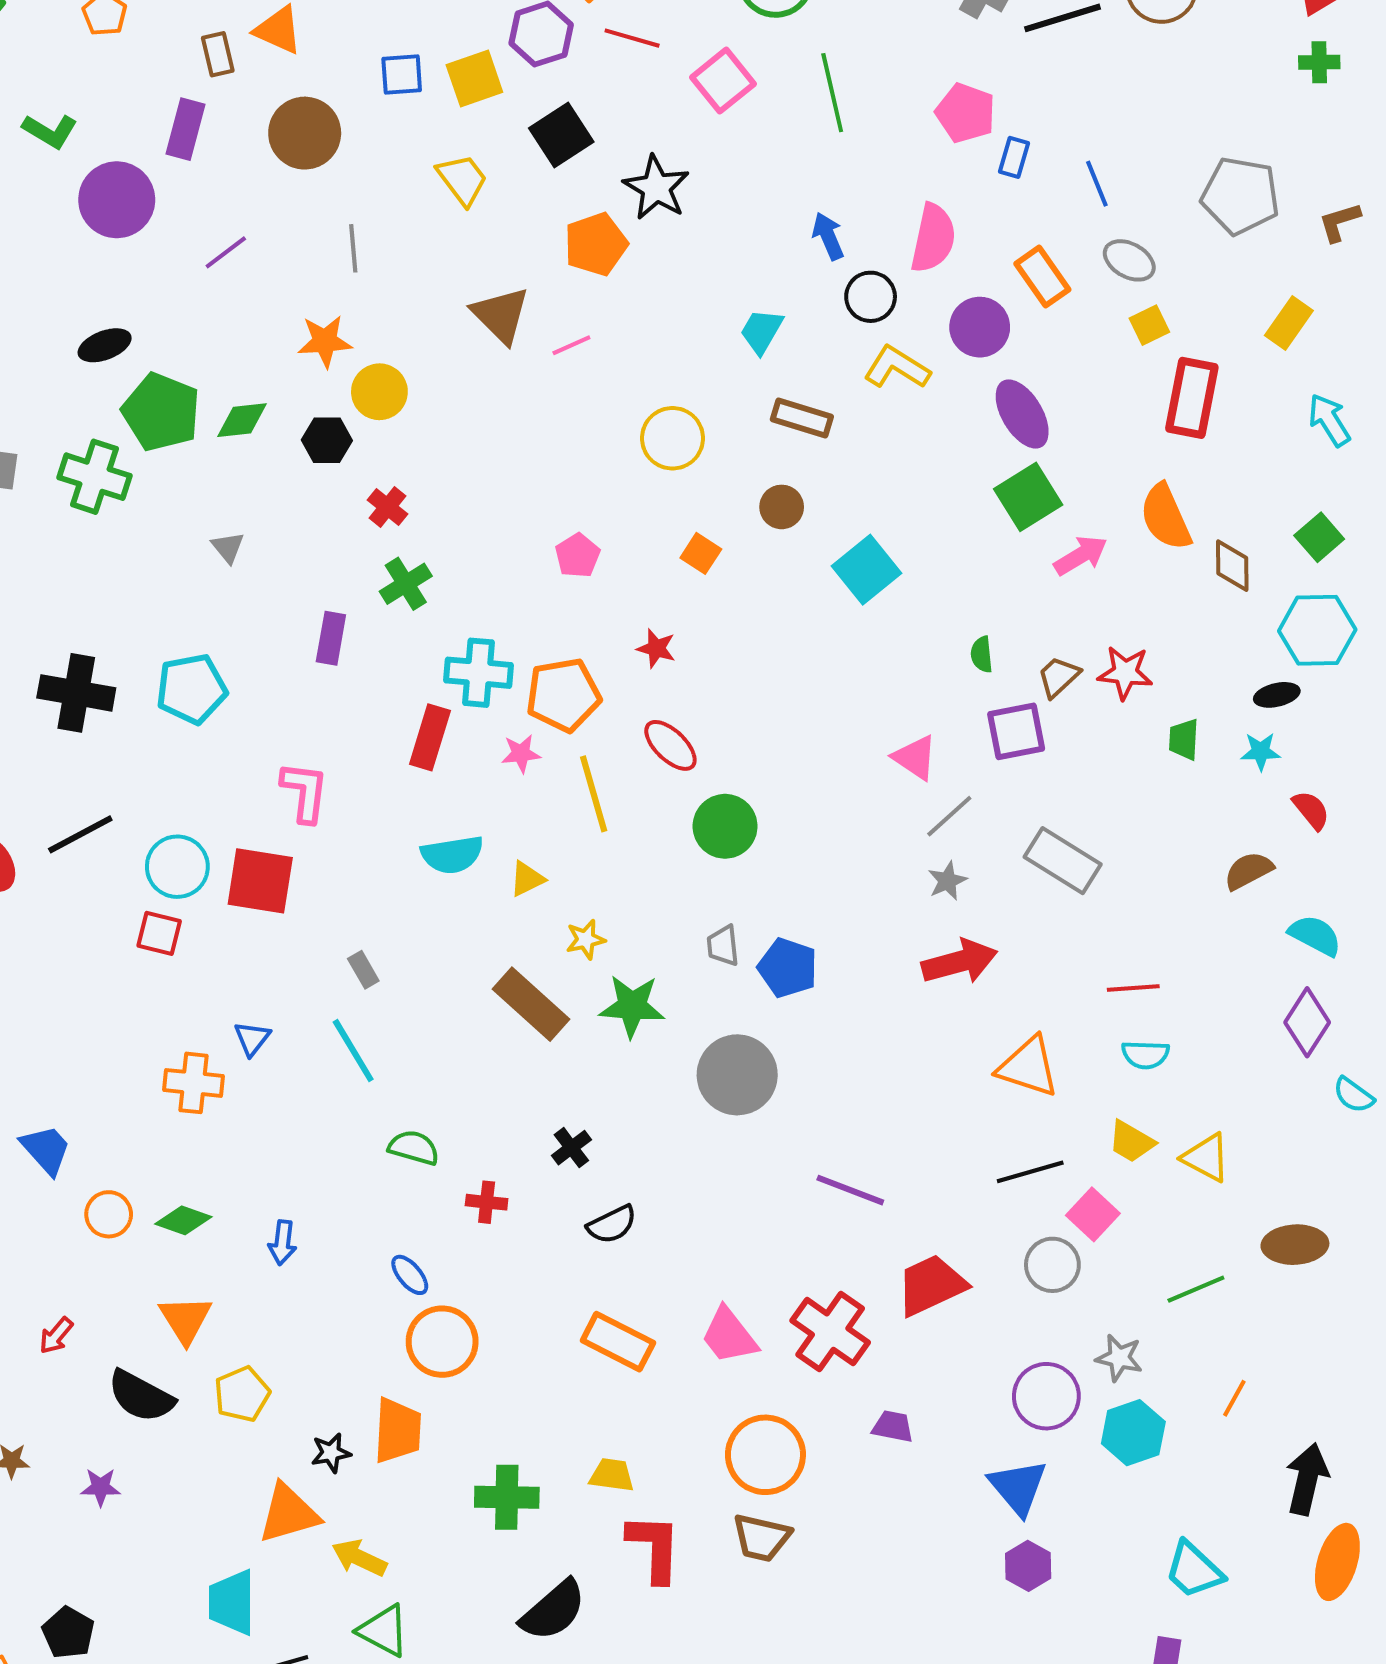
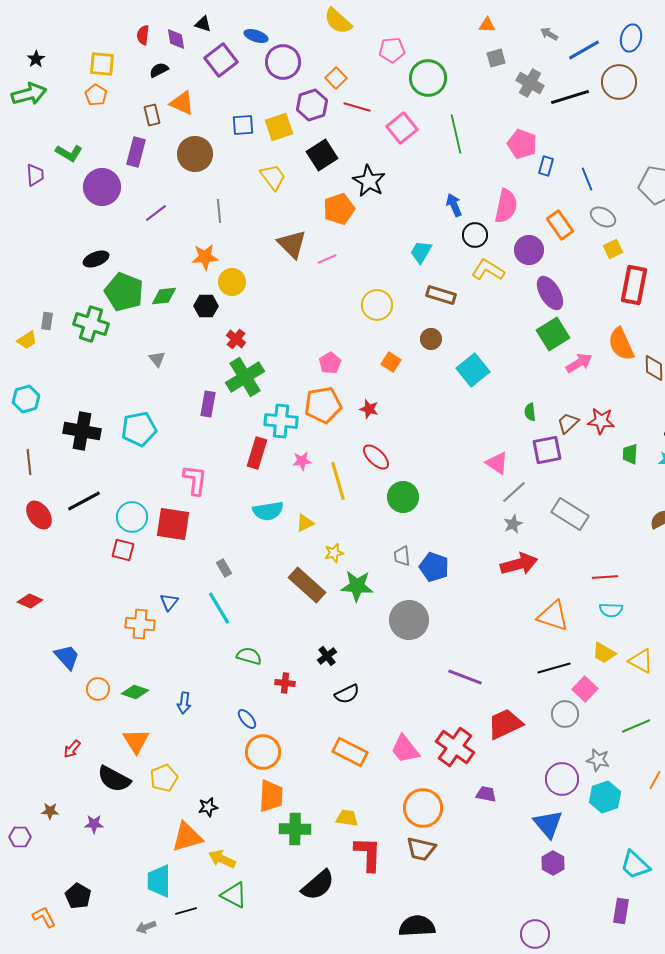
green cross: (406, 584) -> (245, 377), size x1.5
orange pentagon: (563, 695) -> (323, 405), moved
orange trapezoid: (398, 1431) -> (271, 796), moved

